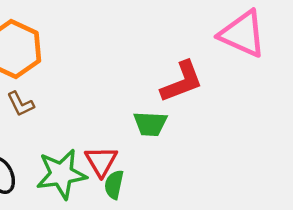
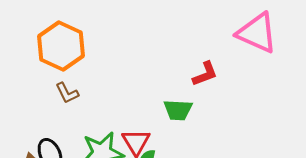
red L-shape: (182, 82) -> (205, 74), size x0.7

